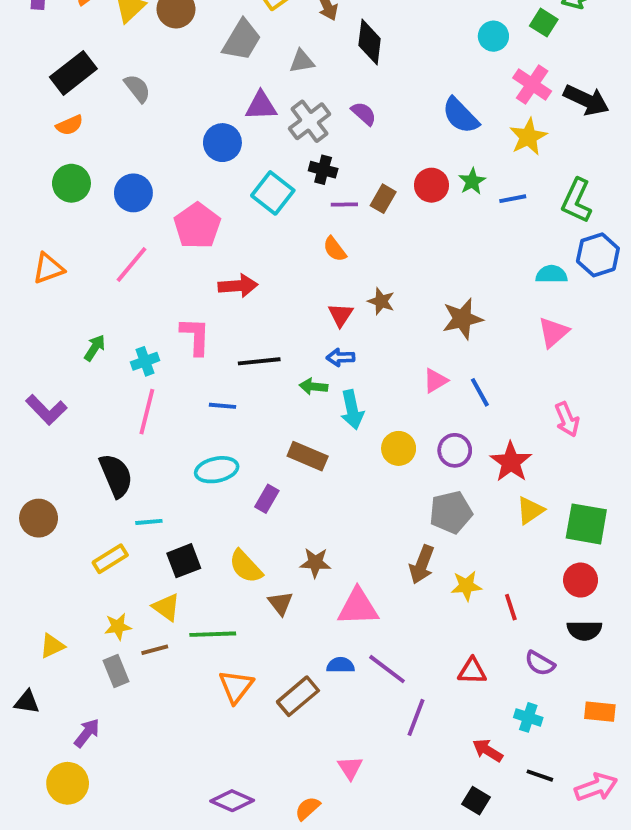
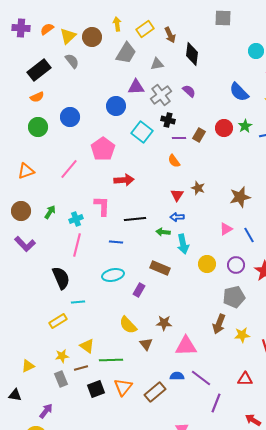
gray semicircle: (137, 88) -> (72, 61), moved
blue circle: (133, 193) -> (70, 117), moved
brown circle: (39, 518) -> (21, 211), moved
black square: (184, 561) -> (96, 389), moved

